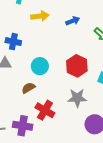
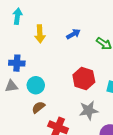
yellow arrow: (40, 16) -> (40, 34), turned 102
cyan circle: (40, 66) -> (36, 85), moved

